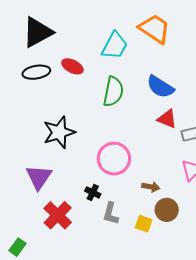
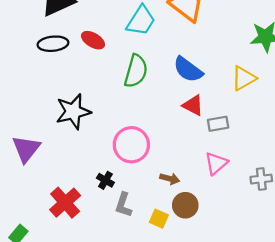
purple triangle: (39, 177) -> (26, 149), moved

